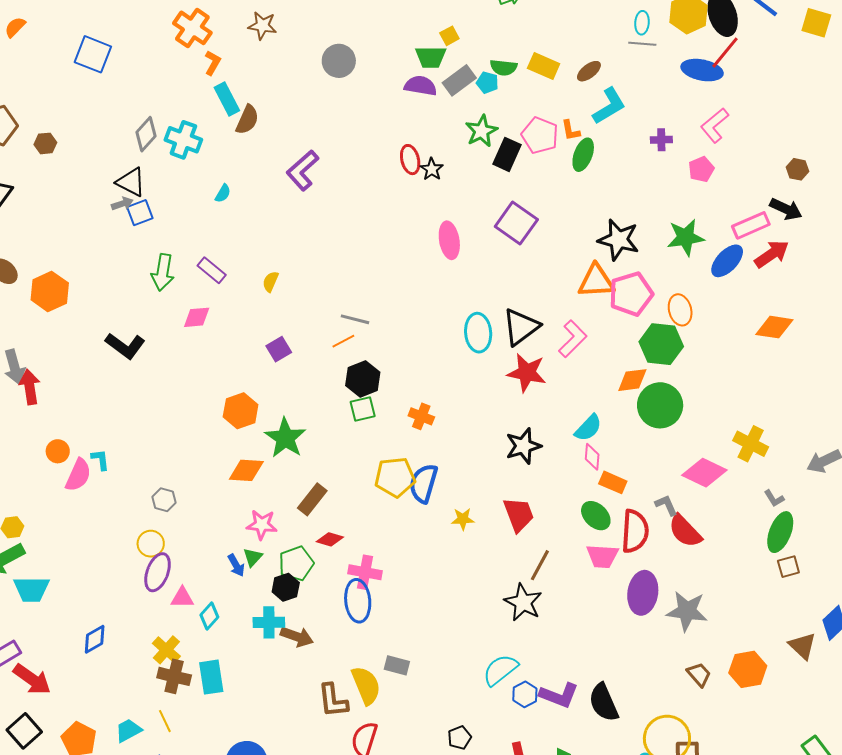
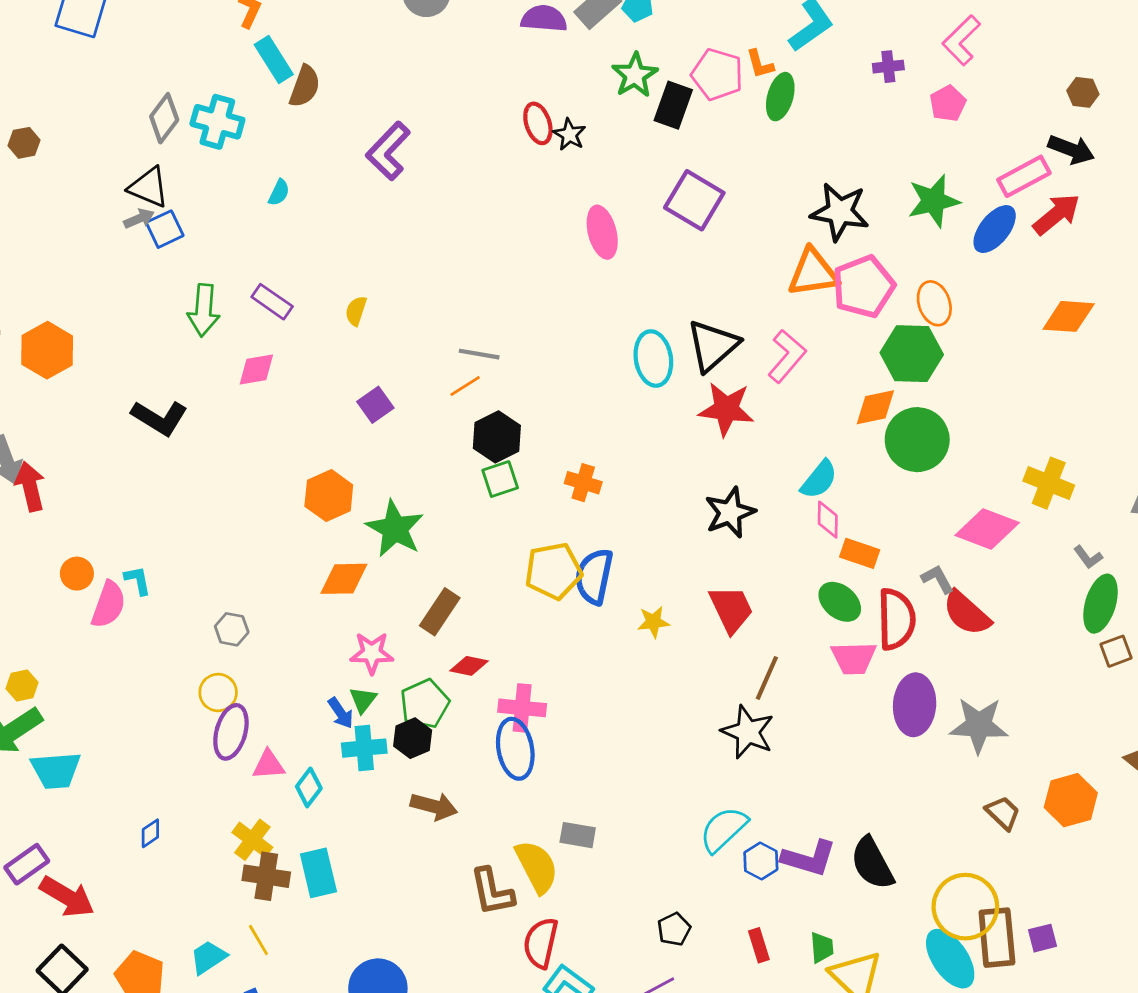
cyan cross: (269, 622) -> (364, 748), moved
blue diamond: (95, 639) -> (150, 833), size x0.7

